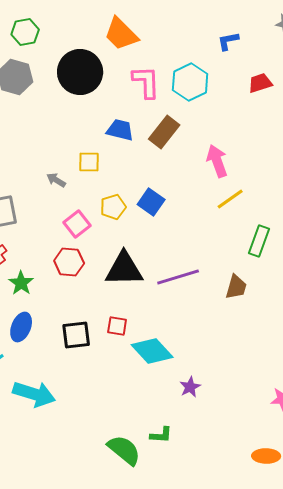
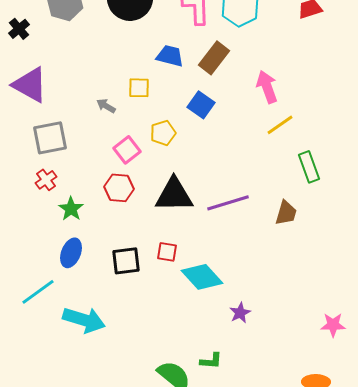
blue square: (151, 202) -> (201, 105), moved
green rectangle: (259, 241) -> (309, 167), turned -40

